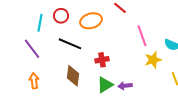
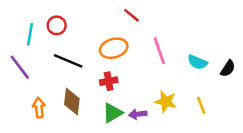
orange ellipse: (91, 21) -> (114, 48), moved
yellow star: (153, 60) -> (166, 101), moved, turned 30
orange arrow: (34, 81) -> (39, 108), moved

